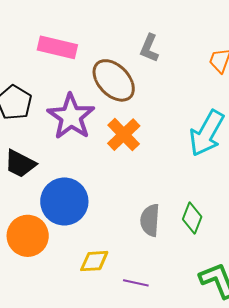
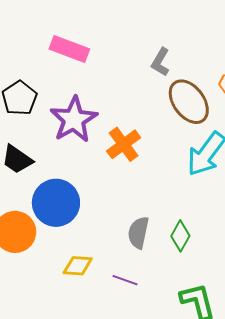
brown ellipse: (114, 80) -> (189, 102), moved
purple line: (136, 283) -> (125, 280), moved

